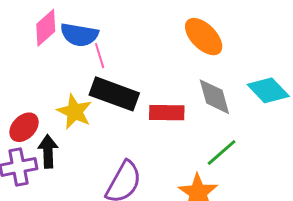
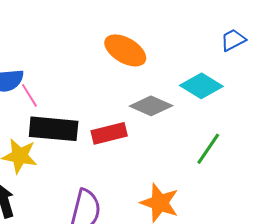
gray diamond: (214, 97) -> (151, 106), turned -36
green line: (222, 153) -> (208, 149), moved

